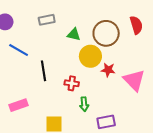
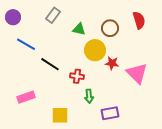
gray rectangle: (47, 20) -> (53, 15), turned -42
brown circle: (106, 33) -> (110, 28), size x0.7
black line: (44, 71) -> (50, 64), turned -48

